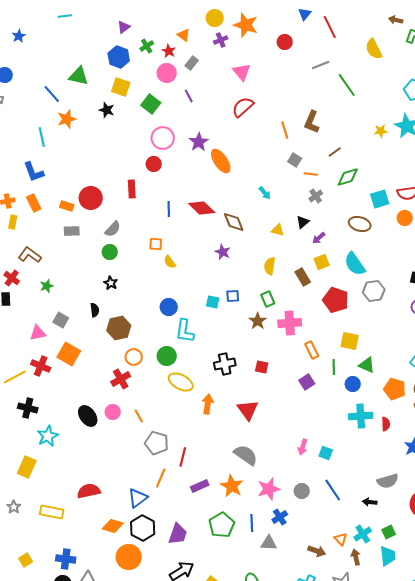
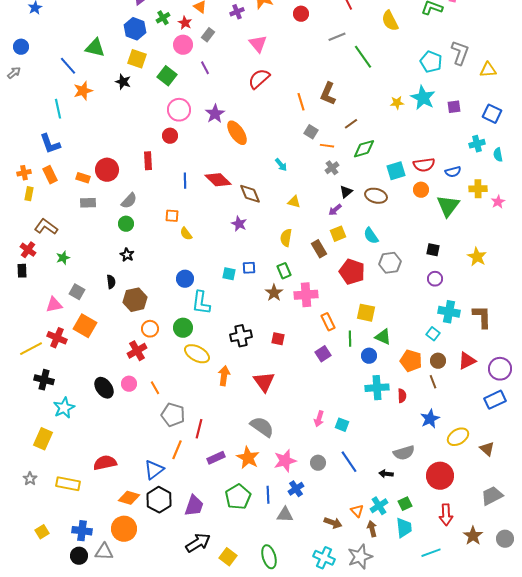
black triangle: (303, 222) -> (346, 192), moved
cyan semicircle: (355, 264) -> (371, 236), size x0.7
orange circle: (129, 557) -> (124, 529), moved

